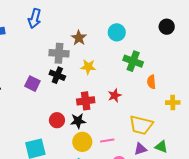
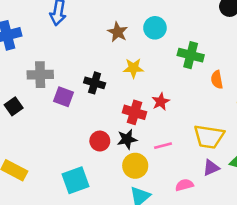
cyan circle: (117, 32) -> (155, 28), moved
gray cross: (59, 53) -> (40, 75), moved
red star: (115, 95) -> (161, 102), moved
red cross: (86, 101) -> (134, 112), turned 30
pink line: (107, 141) -> (163, 146), moved

